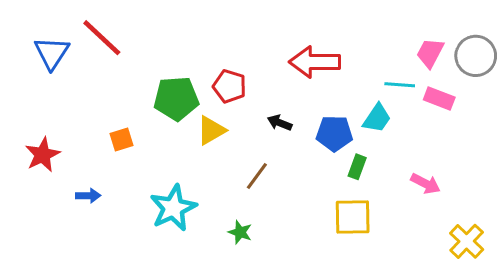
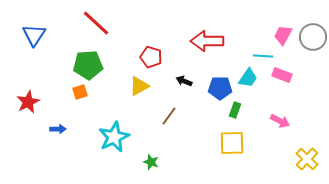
red line: (102, 38) -> (96, 23), moved
green pentagon: (176, 98) -> (88, 65), moved
pink rectangle: (439, 98) -> (282, 75), moved
green star: (240, 232) -> (151, 162), moved

